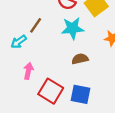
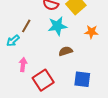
red square: (51, 91) -> (43, 80), turned 30
blue square: (81, 94) -> (82, 79), moved

